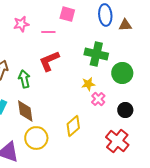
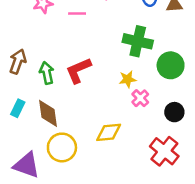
red L-shape: (49, 61) -> (78, 70), moved
yellow diamond: (73, 126) -> (109, 132), turned 35

